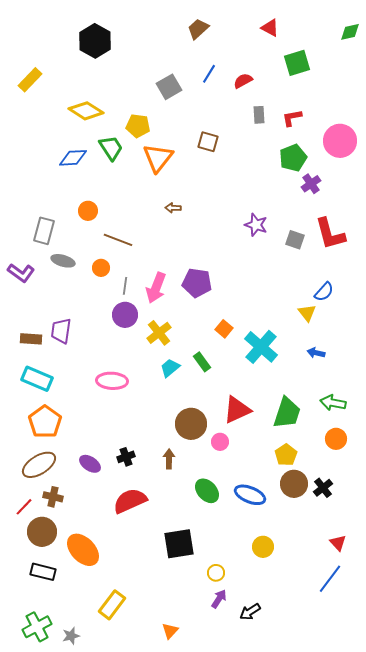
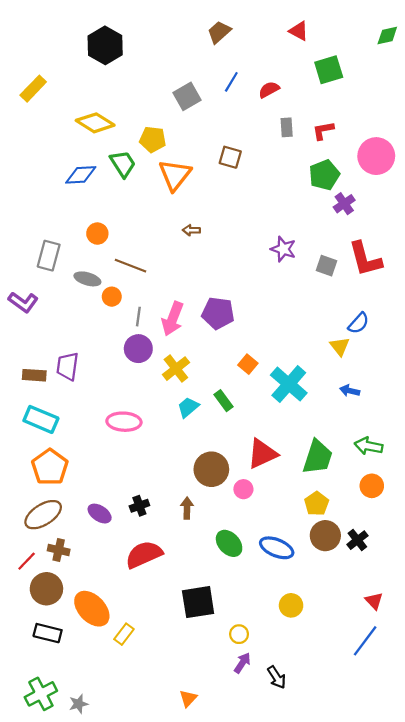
gray ellipse: (63, 261) -> (87, 279), moved
yellow rectangle: (112, 605) -> (124, 634), moved, size x0.7
black arrow: (250, 612) -> (277, 677), turned -90

